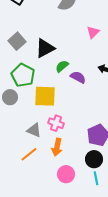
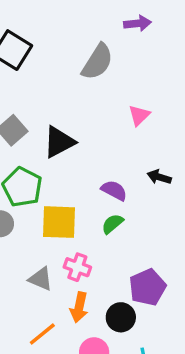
green semicircle: (62, 66) -> (112, 224), moved
orange line: (29, 154) -> (42, 334), moved
black circle: (94, 159) -> (121, 317), moved

